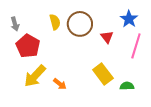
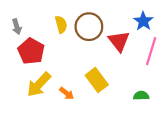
red triangle: (107, 37) -> (119, 41), size x1.5
yellow rectangle: (103, 74) -> (97, 80), moved

